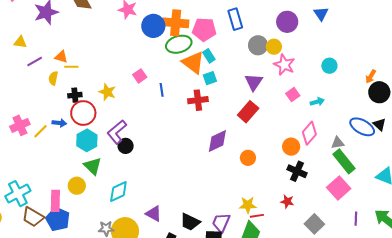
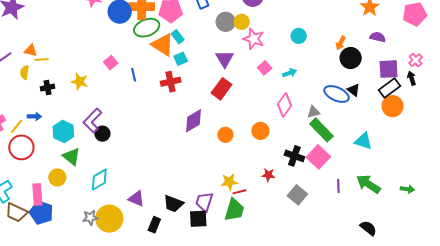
red circle: (83, 113) -> (21, 147), moved
orange circle: (291, 147) -> (260, 131), moved
black cross: (297, 171) -> (294, 156), moved

